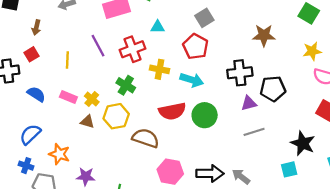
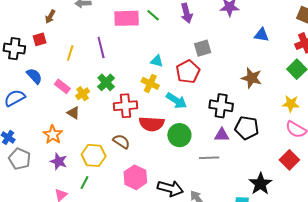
cyan triangle: (158, 27) -> (157, 61), moved
red cross: (132, 49) -> (125, 106), moved
green cross: (126, 85) -> (106, 82), moved
yellow hexagon: (116, 116) -> (94, 155), moved
gray line: (254, 132) -> (209, 158), moved
blue semicircle: (30, 134) -> (15, 98), moved
brown semicircle: (146, 138) -> (121, 141), size x0.7
orange star: (59, 154) -> (53, 135), moved

